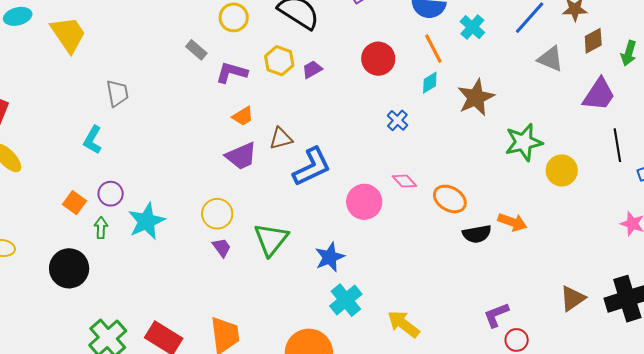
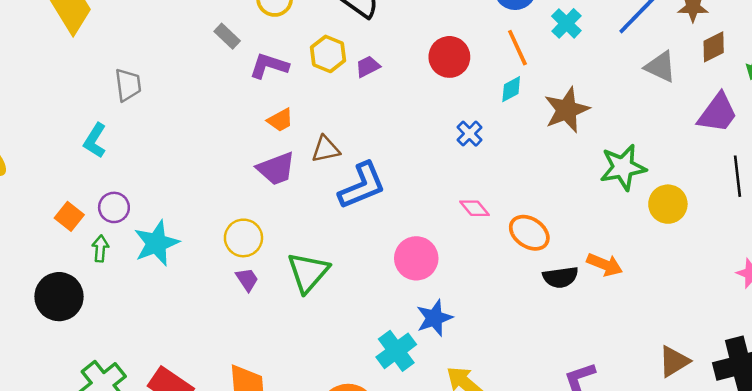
pink circle: (364, 202) -> (416, 258), moved
blue star: (330, 257) -> (434, 318), moved

